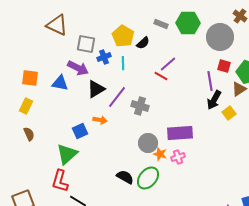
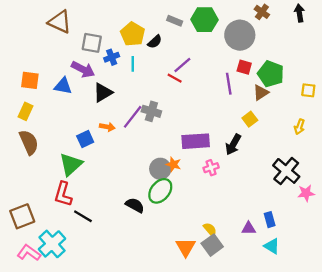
purple line: (117, 97) -> (133, 117), moved
black arrow: (214, 100) -> (233, 144), moved
brown semicircle: (29, 134) -> (29, 142), size x1.6
gray circle: (148, 143) -> (160, 169), moved
pink cross: (178, 157) -> (211, 168), moved
black semicircle: (125, 177) -> (135, 205), moved

